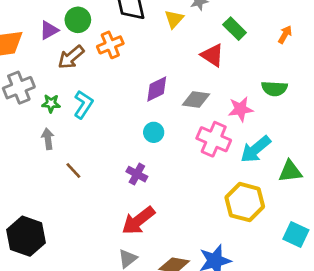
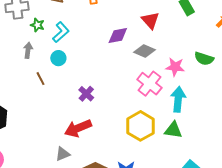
red triangle: (212, 55) -> (150, 20), moved
cyan circle: (154, 132) -> (58, 58), moved
cyan arrow: (256, 149) -> (178, 99), turned 120
green triangle: (290, 171) -> (173, 130), moved
yellow hexagon: (245, 202) -> (141, 126), moved

